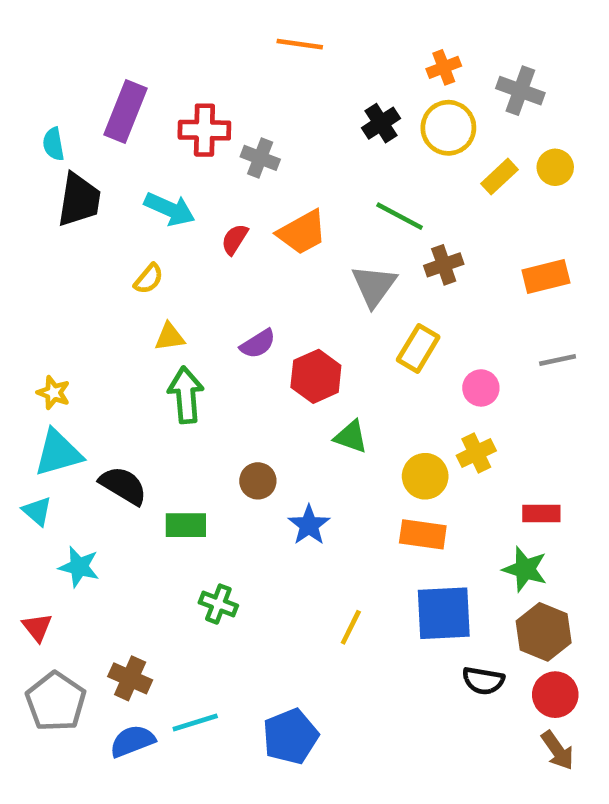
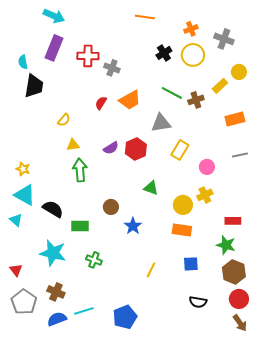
orange line: (300, 44) -> (145, 17), moved
yellow rectangle: (499, 177) -> (220, 86), moved
cyan arrow: (170, 209) -> (54, 16), moved
brown cross: (444, 265) -> (196, 100), moved
gray triangle: (374, 286) -> (161, 123), turned 45
red hexagon: (316, 376) -> (136, 149), moved
cyan triangle: (58, 453) -> (25, 195), turned 45
cyan star: (79, 567) -> (53, 253), moved, size x1.5
blue square: (444, 613) -> (191, 264), size x0.6
black semicircle: (483, 681) -> (198, 302), moved

